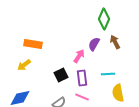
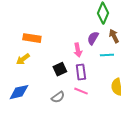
pink arrow: (79, 56) -> (78, 50), turned 136
cyan line: (108, 74) -> (107, 55), moved

